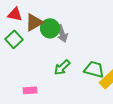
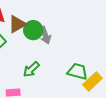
green arrow: (62, 67) -> (31, 69), moved

